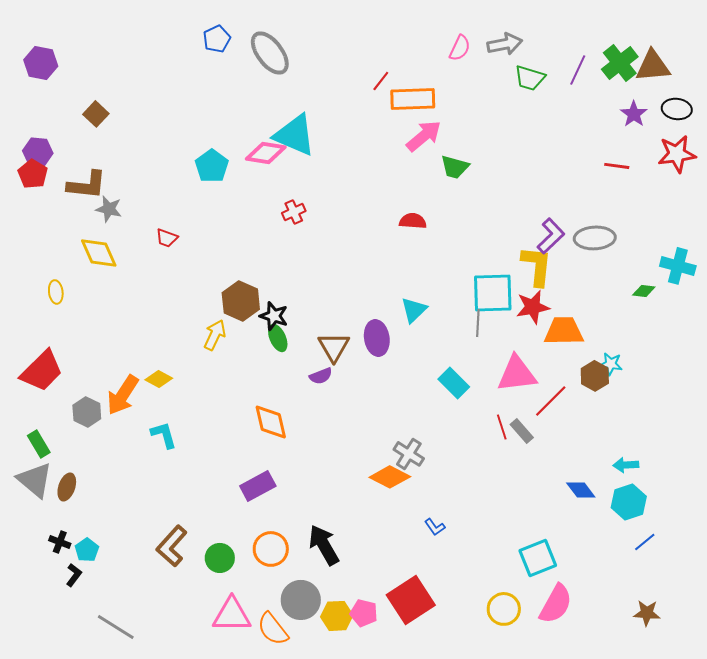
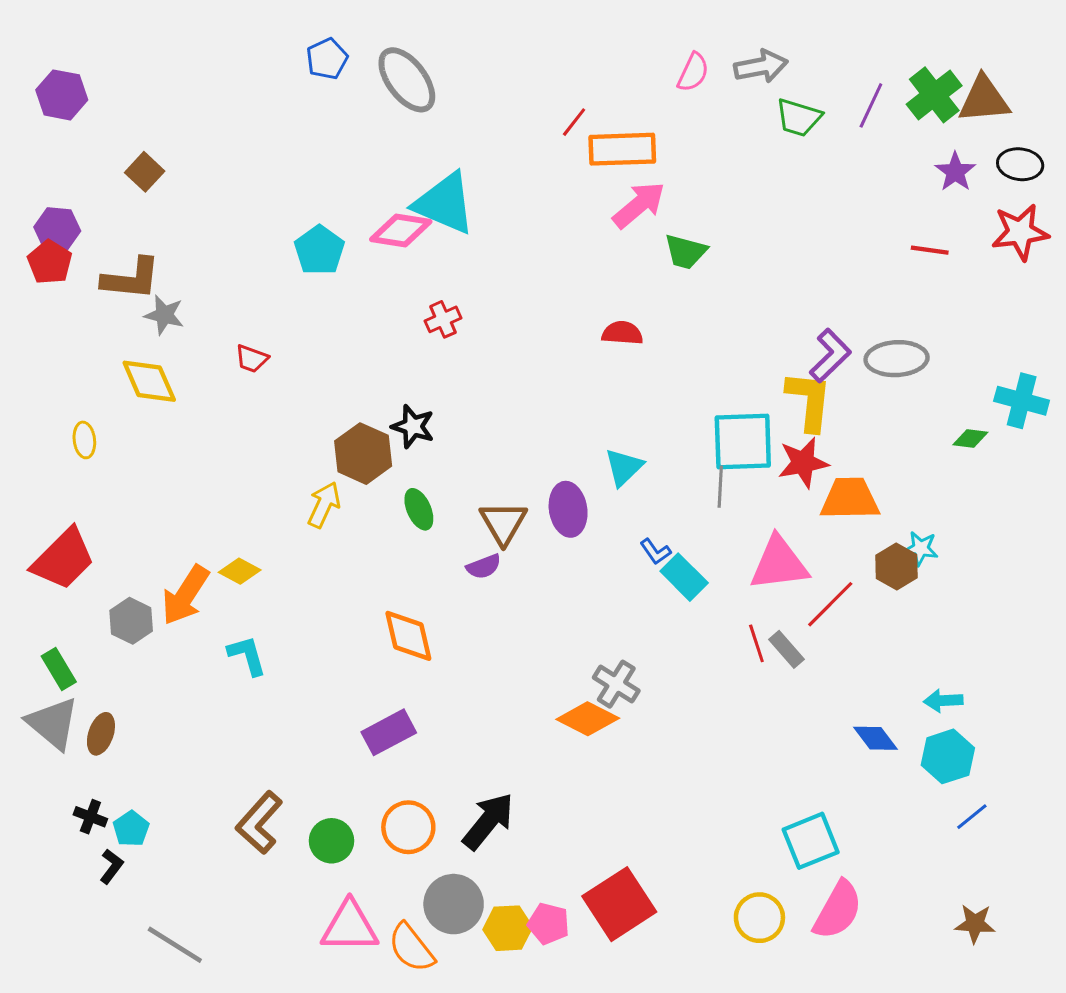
black star: (274, 316) -> (413, 426), moved
blue L-shape: (435, 527) -> (655, 551), moved
black arrow: (324, 545) -> (488, 821), turned 69

